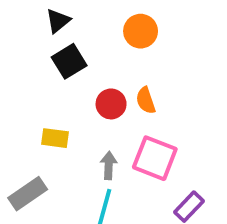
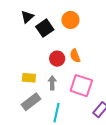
black square: (69, 61) -> (45, 28), moved
gray arrow: (109, 165) -> (52, 83), moved
gray rectangle: (28, 194) -> (31, 102), moved

